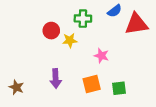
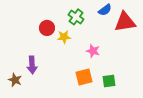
green cross: (83, 19) -> (76, 17), turned 35
purple arrow: (56, 79) -> (32, 65), moved

